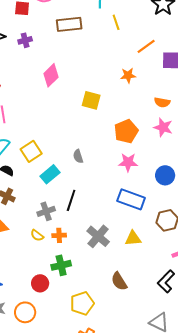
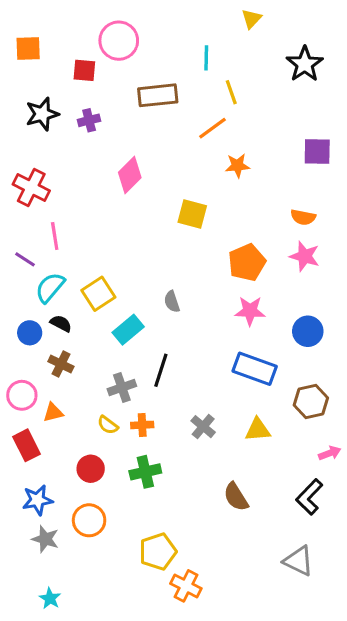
orange line: (146, 46) -> (212, 128), moved
orange star: (128, 75) -> (237, 166), moved
gray cross: (98, 236) -> (203, 427), size x0.7
red circle: (40, 283) -> (91, 469), moved
yellow pentagon: (82, 303) -> (158, 552), moved
orange circle: (25, 312) -> (89, 520), moved

